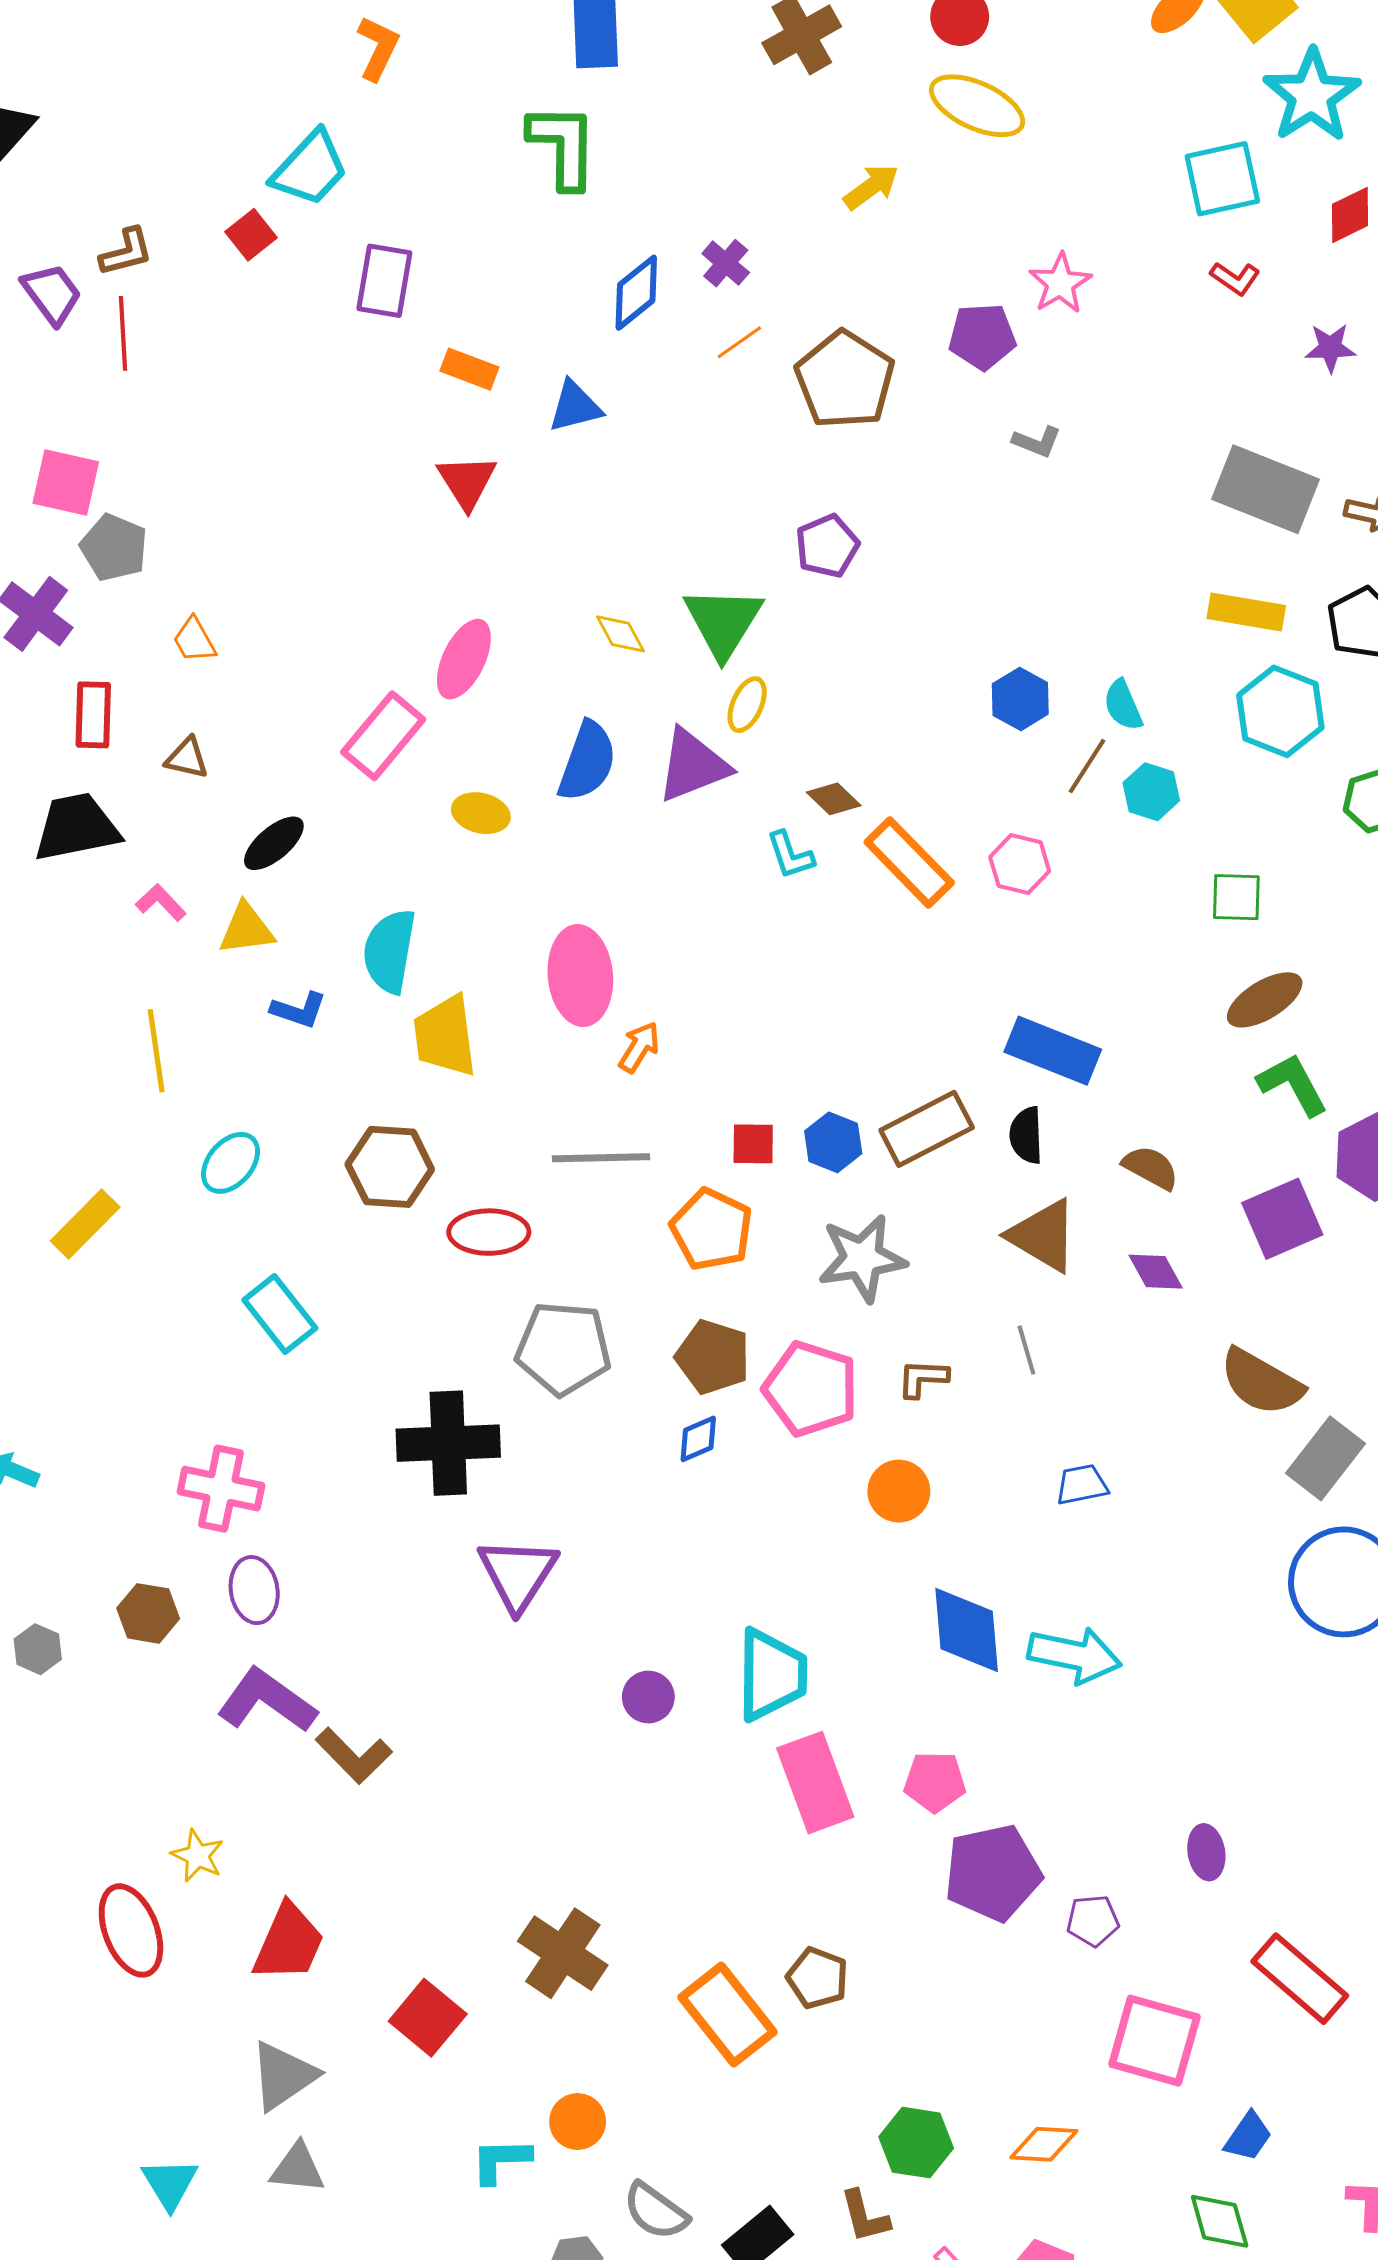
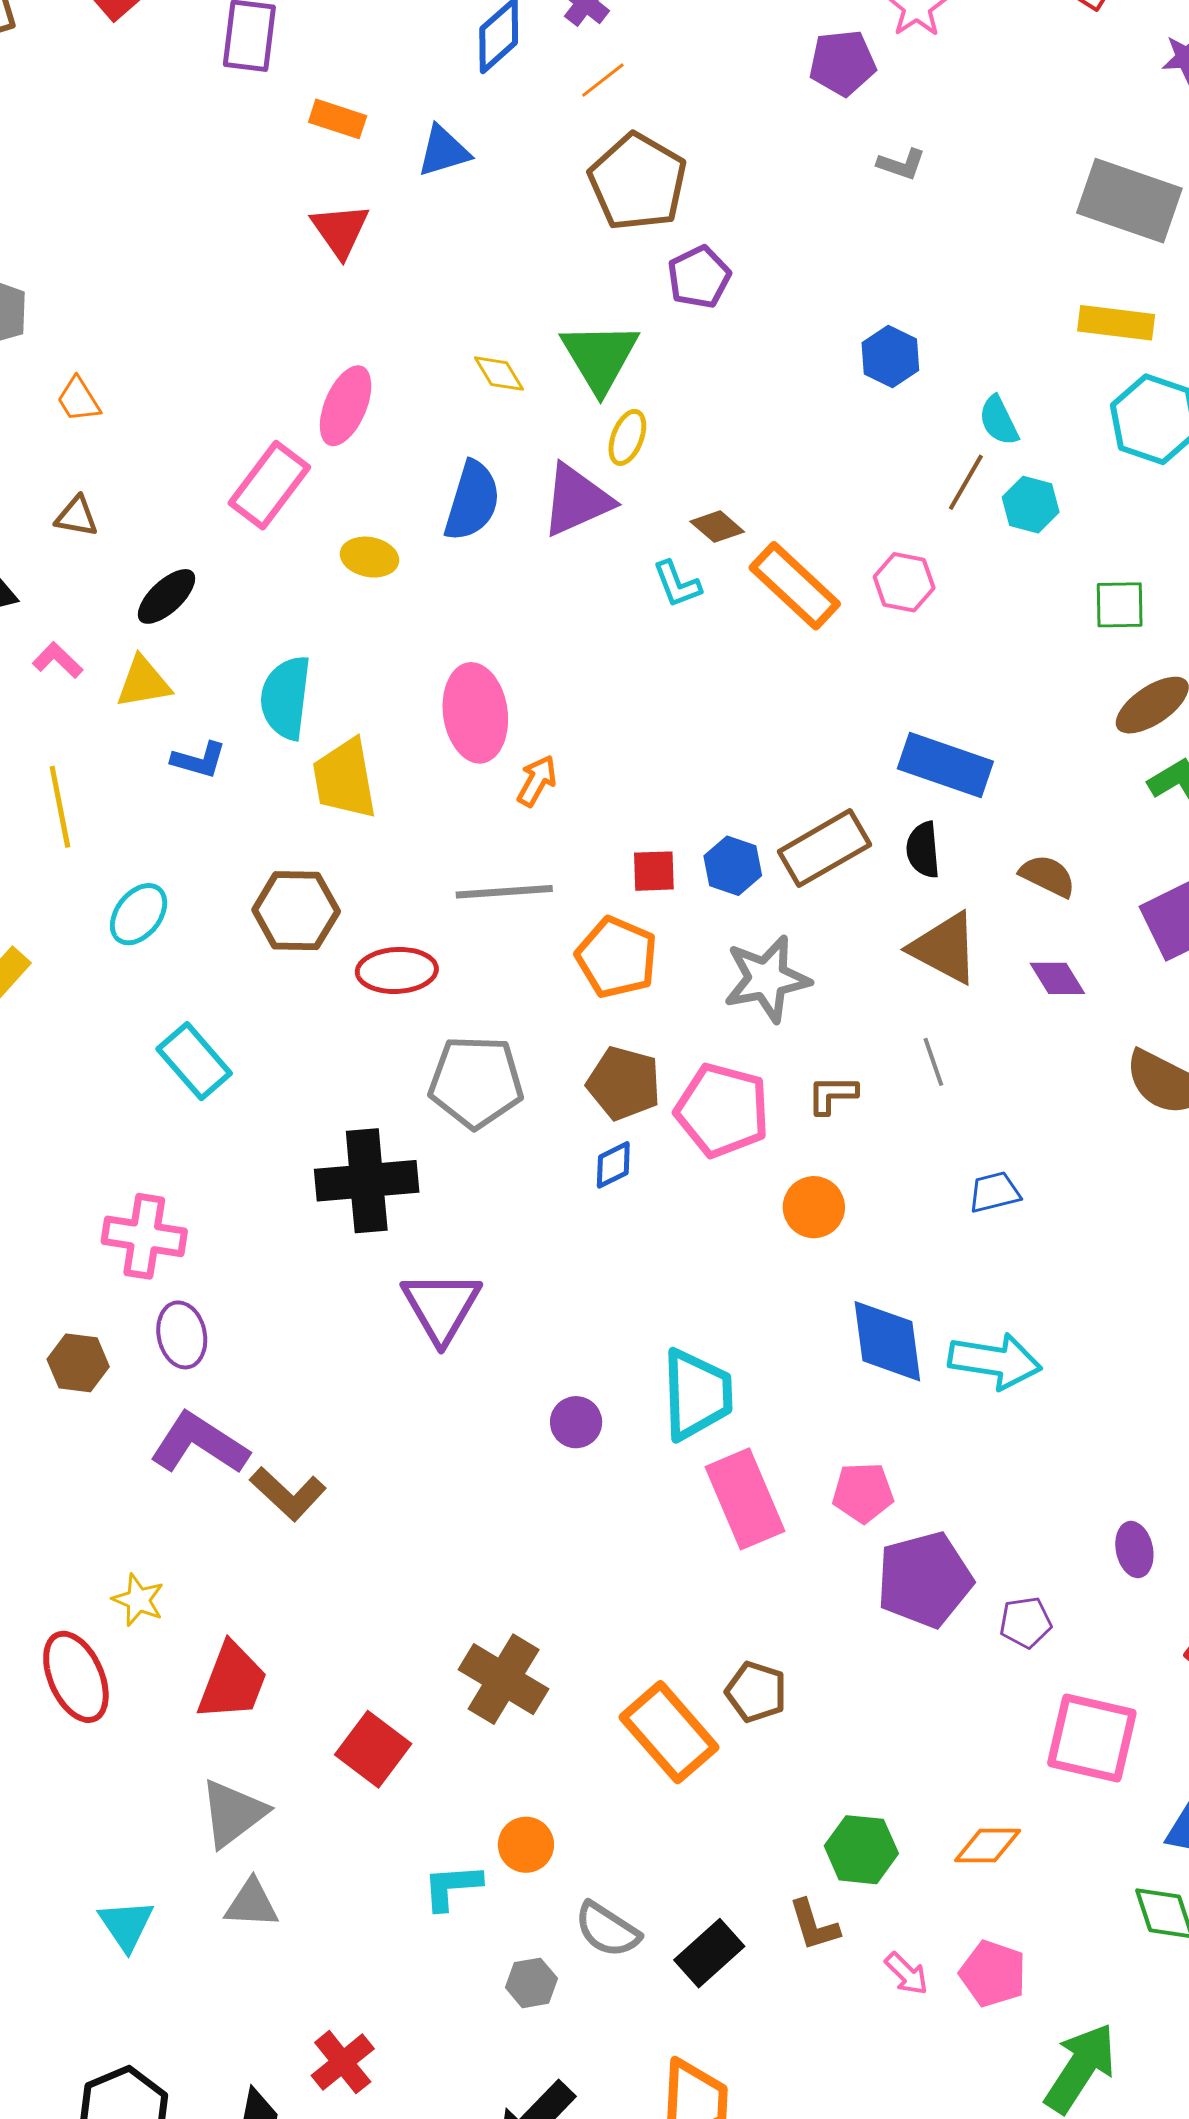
brown pentagon: (845, 380) -> (638, 182), moved
blue hexagon: (1020, 699) -> (890, 357), moved

